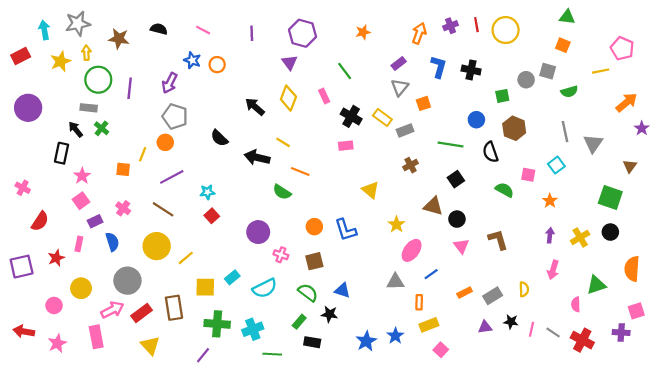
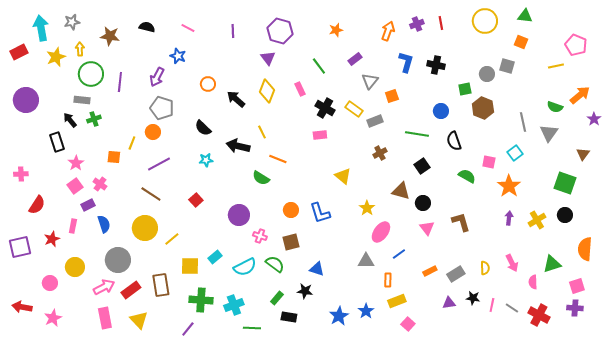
gray star: (78, 24) -> (72, 22), size x0.7
cyan arrow: (44, 30) -> (41, 28), size x1.4
yellow circle: (506, 30) -> (485, 21), moved
purple rectangle: (399, 64) -> (355, 59), moved
orange circle: (217, 65) -> (208, 84), moved
green semicircle: (569, 92) -> (555, 107), moved, turned 35
green cross: (102, 128) -> (94, 119), turned 32
brown hexagon: (514, 128) -> (483, 108), moved
yellow line: (283, 142) -> (262, 132), turned 32
black rectangle: (62, 153) -> (57, 142), turned -30
pink cross: (23, 188) -> (21, 174), turned -32
cyan star: (207, 192) -> (206, 160), moved
orange star: (550, 201) -> (509, 186), size x1.6
pink cross: (123, 208) -> (100, 184), moved
pink arrow: (553, 270) -> (512, 263), moved, turned -42
green semicircle: (308, 293) -> (275, 264), moved
pink square: (636, 311) -> (577, 286), moved
pink rectangle: (96, 337) -> (105, 318), moved

